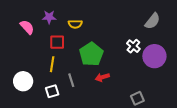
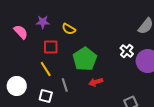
yellow semicircle: (75, 24) -> (69, 29), turned 32
yellow line: (52, 64) -> (46, 69), turned -42
white square: (52, 91) -> (46, 96), turned 32

